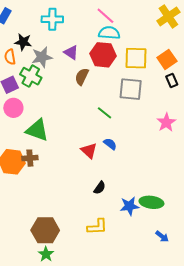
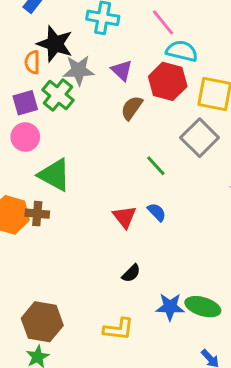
pink line: (105, 16) -> (163, 22), moved
black star: (23, 42) -> (55, 44), size x1.4
gray square: (131, 89) -> (200, 138), turned 30

